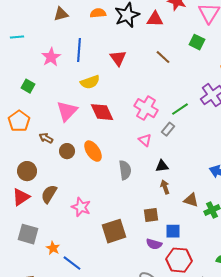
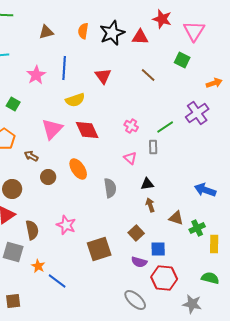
orange semicircle: (98, 13) -> (83, 31), turned -77
pink cross: (146, 108) -> (131, 126), size x0.6
gray rectangle: (168, 129) -> (153, 147), turned -40
brown circle: (67, 151) -> (48, 177), moved
brown semicircle: (49, 194) -> (32, 230), moved, turned 138
brown square: (151, 215) -> (136, 233), turned -35

